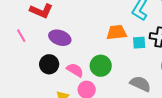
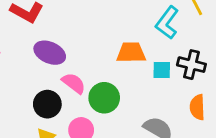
black circle: (49, 64) -> (47, 104), moved
pink semicircle: (75, 70) -> (74, 83), moved

